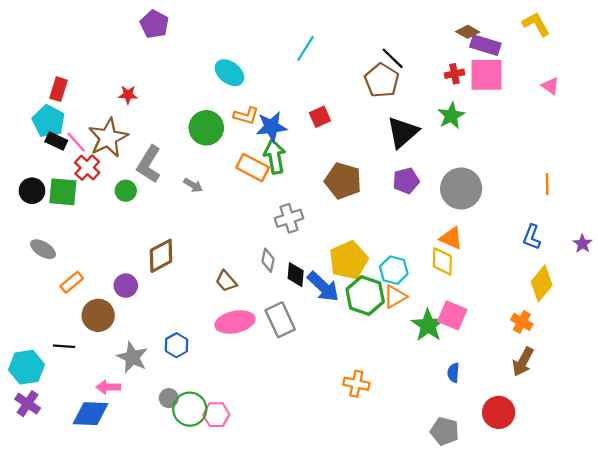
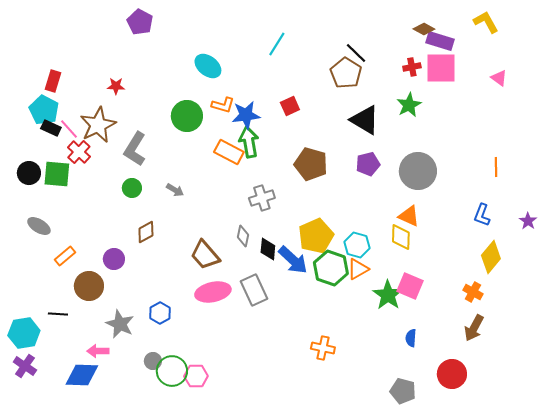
black triangle: (403, 132) -> (365, 120), turned -48
gray arrow: (193, 185) -> (175, 190), moved
green circle: (126, 191) -> (132, 188), moved
brown diamond: (161, 256) -> (146, 232), size x0.7
brown trapezoid: (226, 281) -> (205, 255), size x1.5

